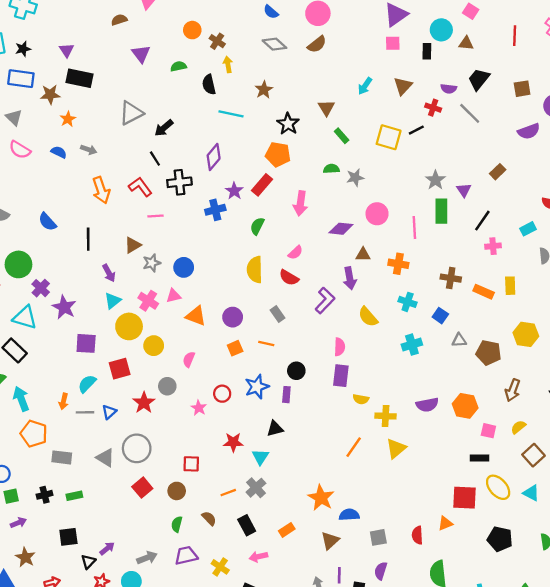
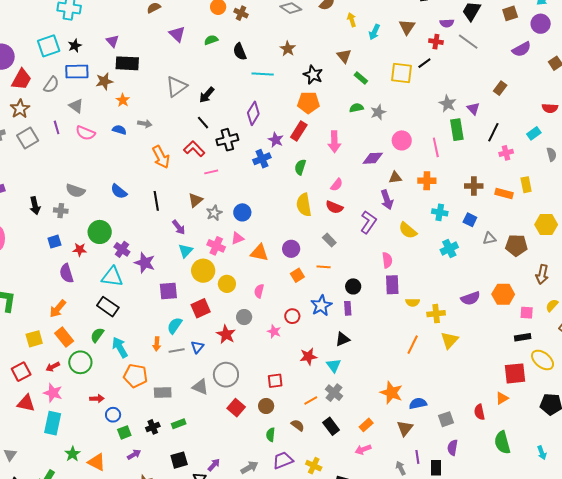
yellow arrow: (228, 64) -> (352, 20), moved
pink arrow: (258, 557) -> (363, 449), moved

